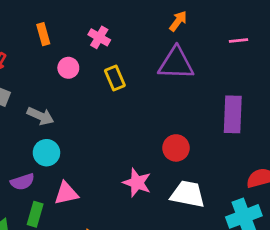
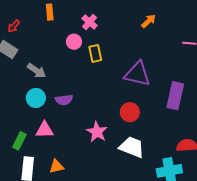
purple triangle: (176, 63) -> (137, 74), moved
pink circle: (68, 68) -> (74, 42), moved
purple semicircle: (22, 182) -> (64, 100), moved

